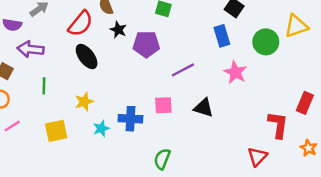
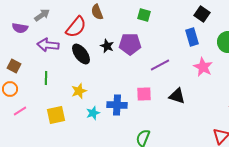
black star: (118, 30) -> (107, 46), moved
purple arrow: (30, 49) -> (48, 45), moved

